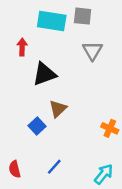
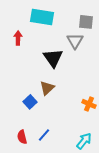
gray square: (83, 16) -> (86, 22), moved
black triangle: (44, 74) -> (53, 58), moved, turned -45
red semicircle: (15, 169) -> (22, 137), moved

